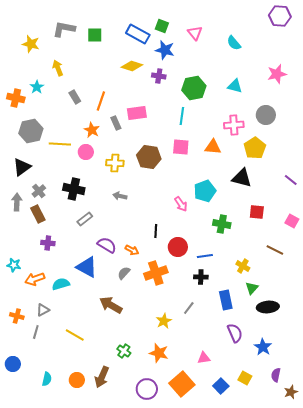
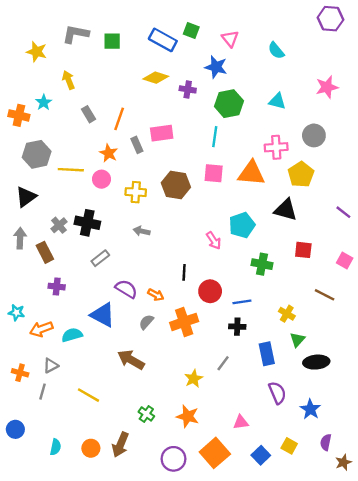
blue star: (165, 50) -> (216, 67), moved
orange triangle: (213, 147) -> (251, 173), size x1.4
gray cross: (39, 191) -> (59, 225), moved

